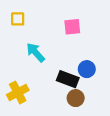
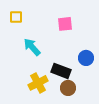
blue circle: (87, 69) -> (86, 58), moved
yellow cross: (18, 93) -> (38, 83), moved

